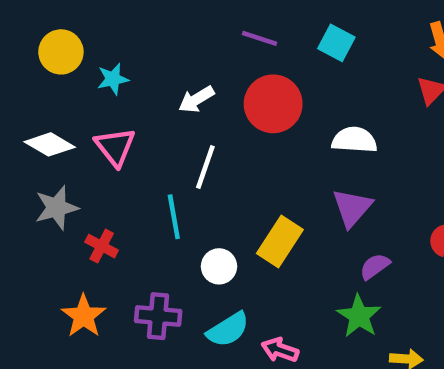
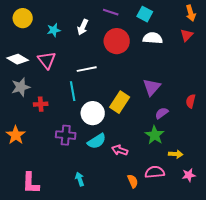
cyan star: (113, 79) -> (54, 30), moved
white arrow: (196, 99) -> (83, 27), moved, turned -35
white semicircle: (354, 140) -> (153, 38), moved
white line: (205, 167) -> (87, 69), turned 60
red cross: (102, 246) -> (41, 104), turned -32
white circle: (219, 266) -> (93, 113), size x1.5
orange star: (84, 316) -> (16, 135), moved

